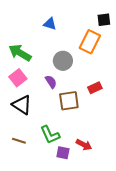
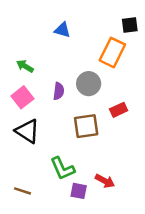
green arrow: (20, 53) -> (25, 66), size x0.6
gray circle: (63, 61) -> (89, 84), moved
purple semicircle: (51, 82) -> (59, 91), moved, turned 40
brown line: (19, 141) -> (22, 191), moved

